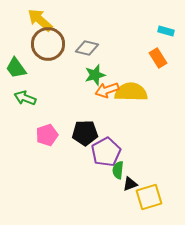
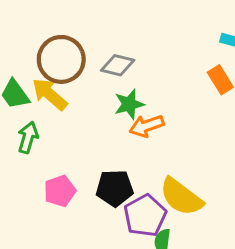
yellow arrow: (40, 20) -> (50, 94), moved
yellow semicircle: (131, 92) -> (181, 197), moved, turned -144
green arrow: (25, 98) -> (28, 138), turned 85

